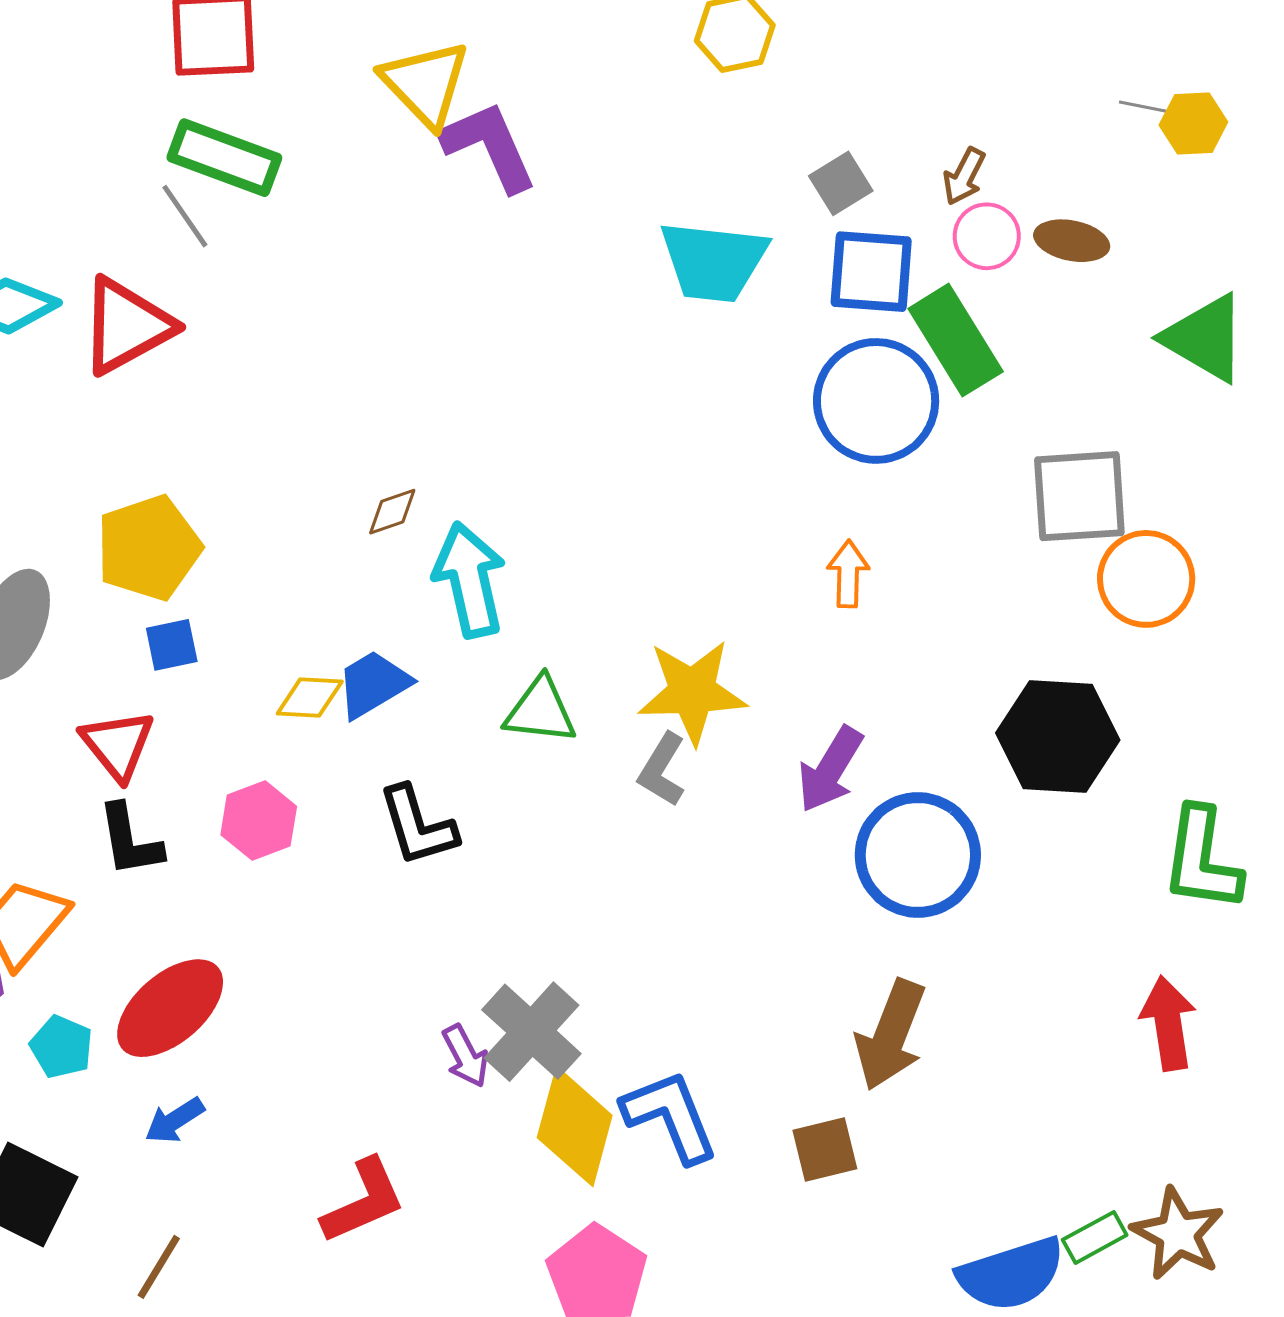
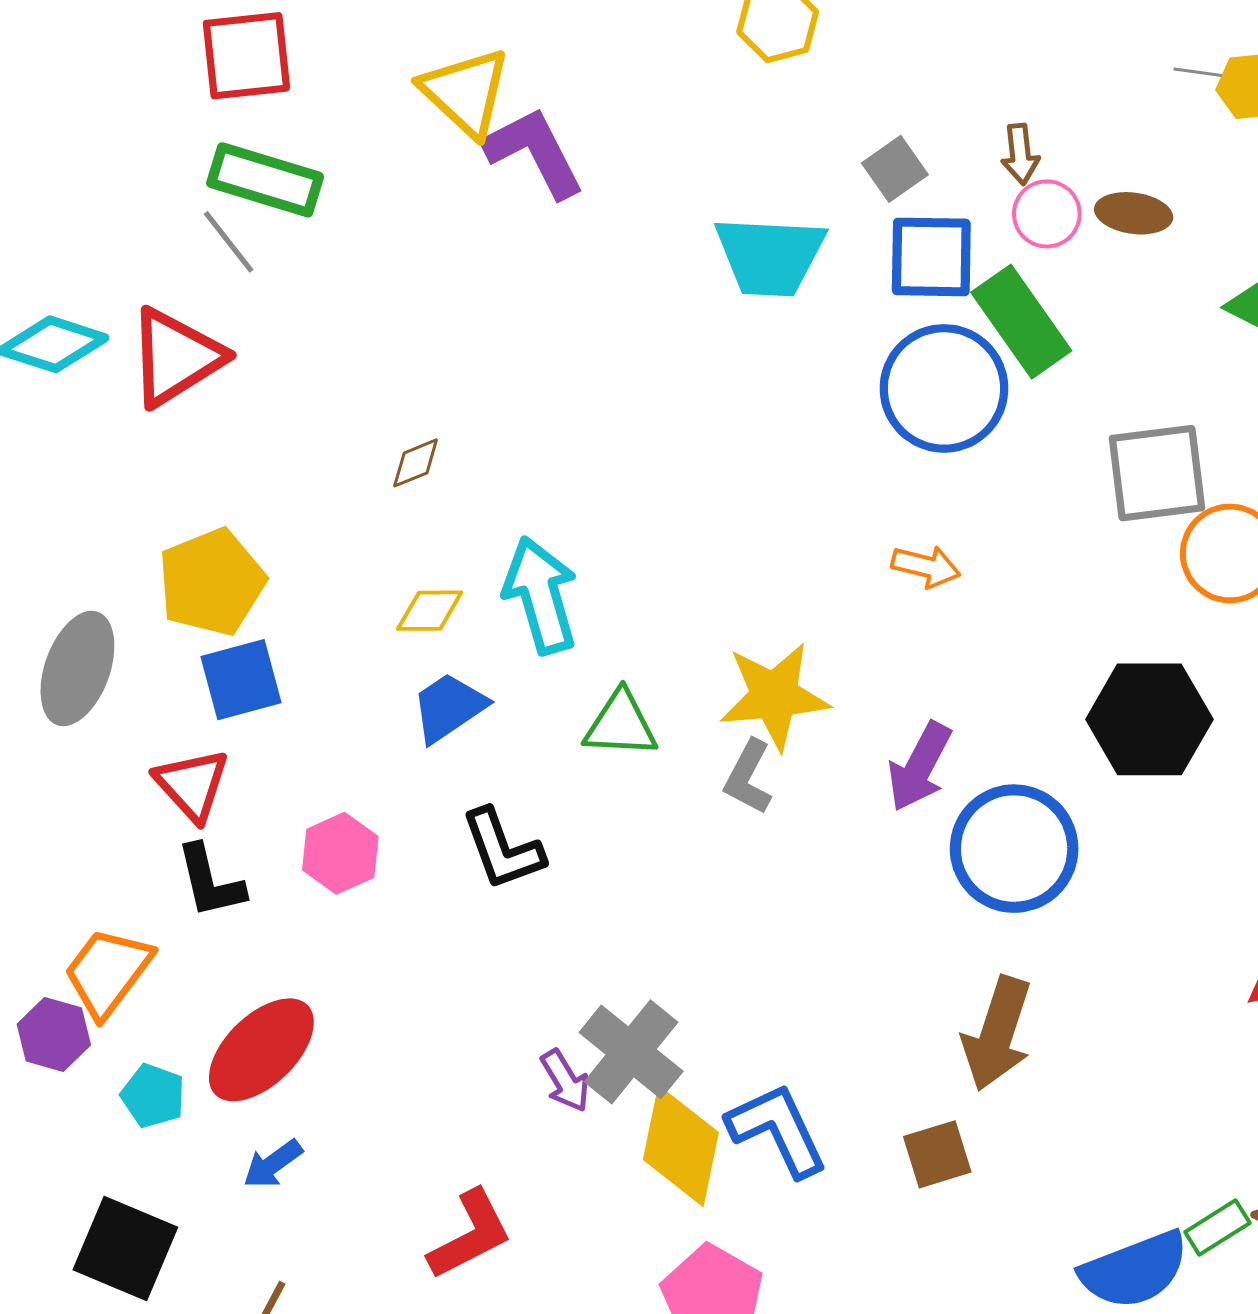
brown arrow: (964, 176) -> (1020, 154), turned -30
brown diamond: (392, 512) -> (416, 463), moved
orange arrow: (848, 574) -> (926, 566), turned 106
blue square: (172, 645) -> (241, 680), size x1.5
yellow diamond: (310, 697) -> (430, 611), moved

